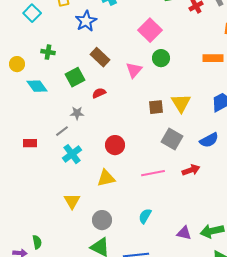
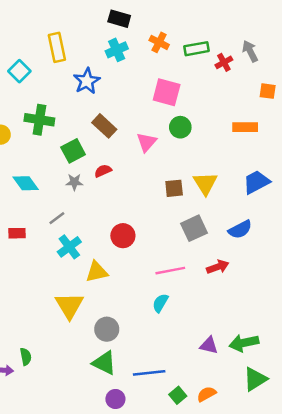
pink square: (150, 30) -> (167, 92), turned -30
green cross: (48, 52) -> (39, 120), size x1.6
cyan diamond: (37, 86) -> (26, 183), moved
gray star: (77, 113) -> (74, 182), moved
gray square: (172, 139) -> (194, 228), turned 35
yellow triangle: (106, 178) -> (97, 272), moved
yellow triangle: (72, 201) -> (69, 305), size x1.4
cyan semicircle: (145, 216) -> (160, 303), moved

